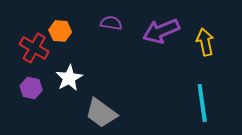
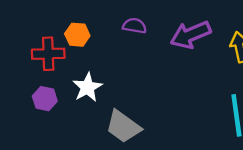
red cross: (34, 48) -> (48, 54), turned -32

